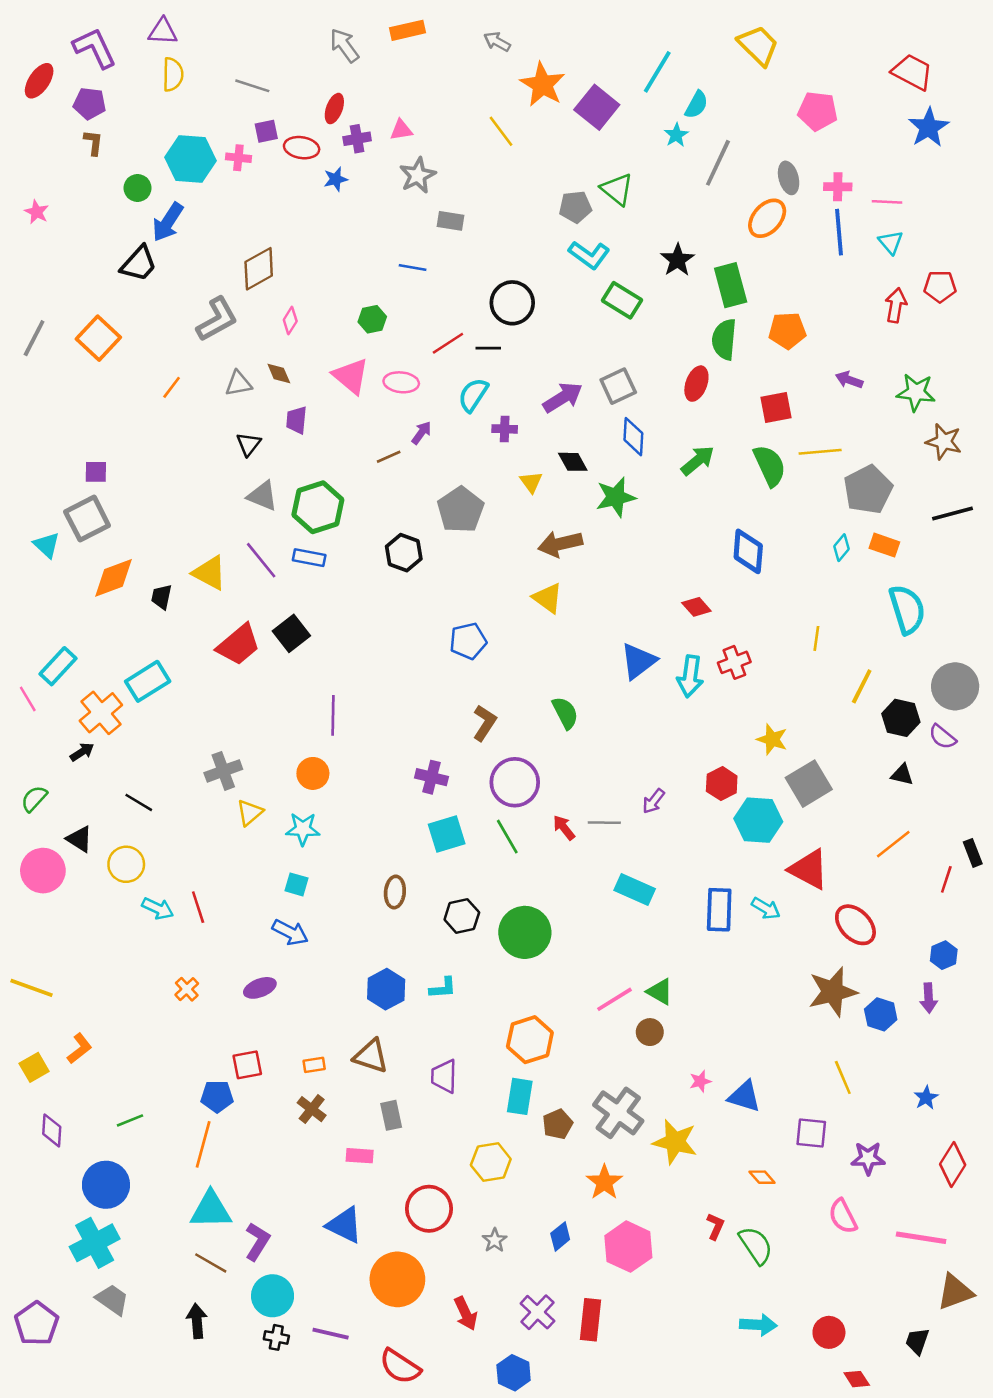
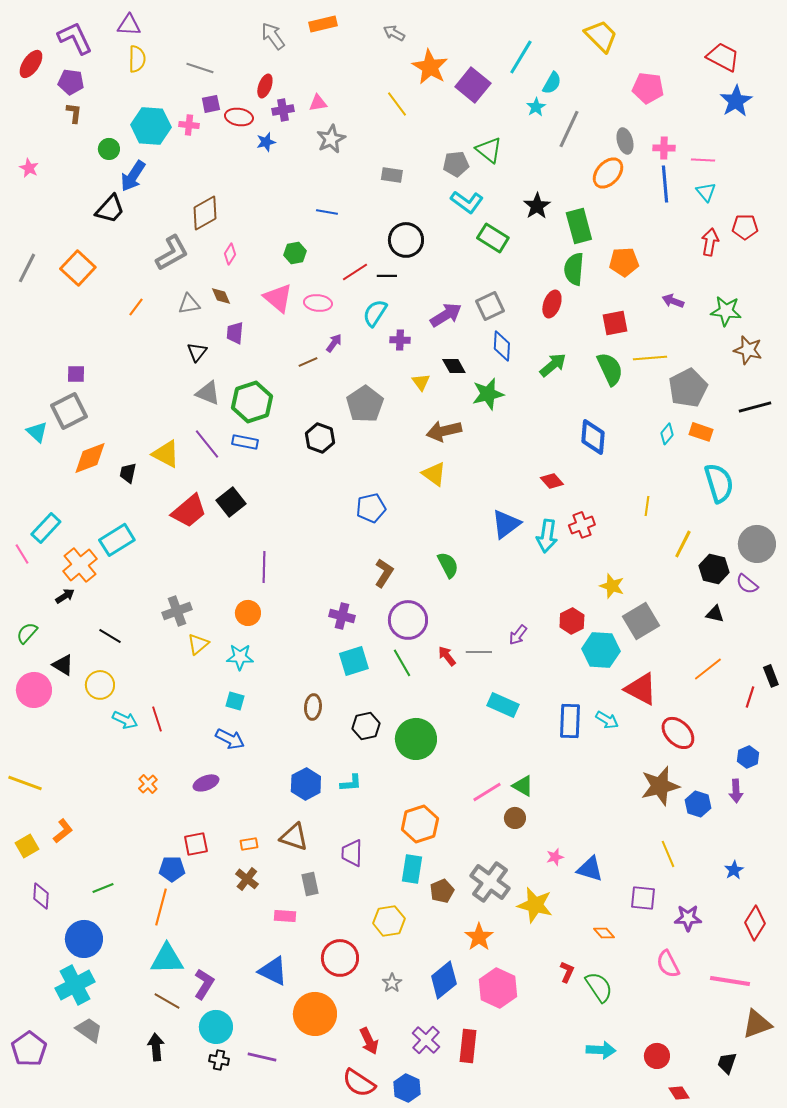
gray rectangle: (450, 221) -> (392, 175), moved
blue diamond: (560, 1236) -> (444, 980), size x1.6
red semicircle: (400, 1366) -> (359, 1083), moved

